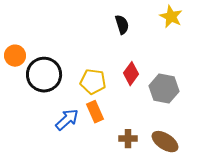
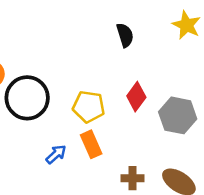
blue arrow: (67, 120) -> (56, 154), size x0.7

